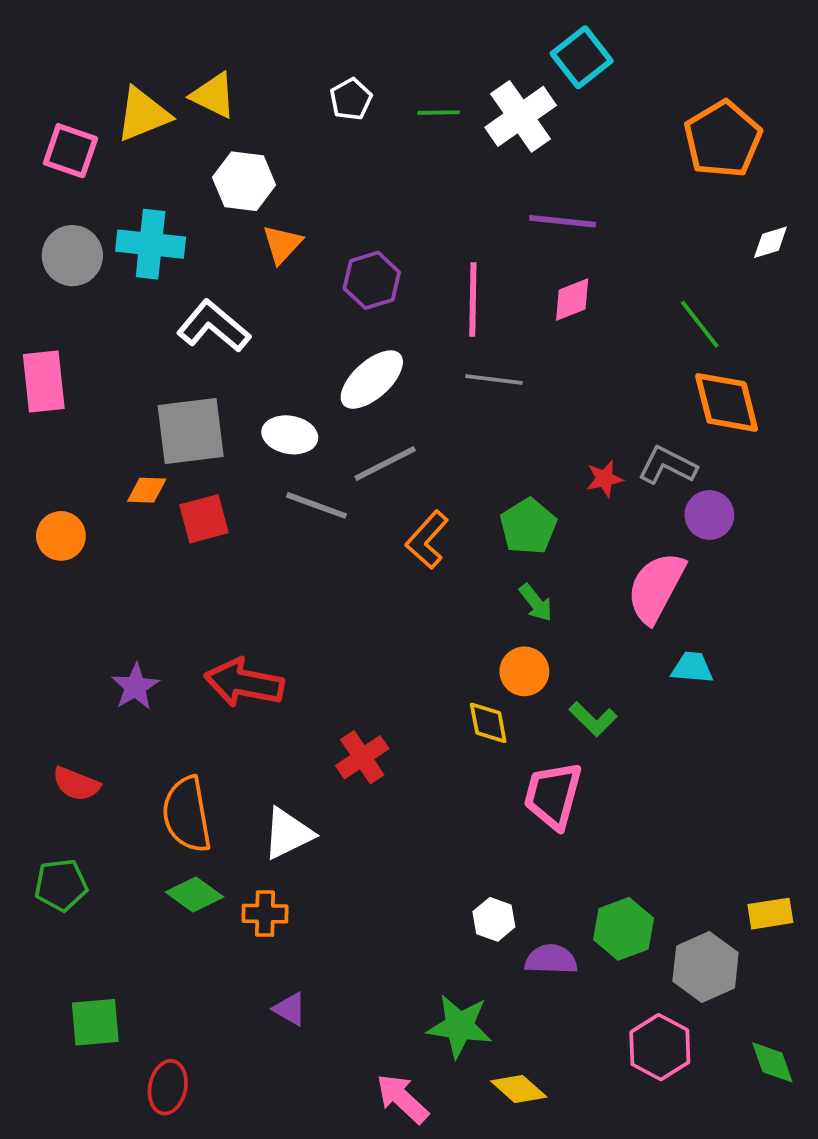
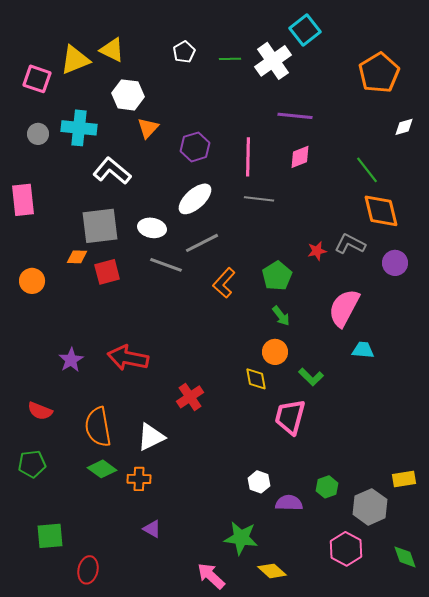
gray circle: (72, 256) -> (38, 134), size x0.7
purple circle: (709, 515) -> (395, 263), moved
green hexagon: (624, 929) -> (327, 487), size x0.7

